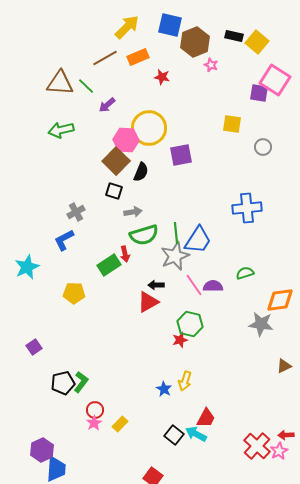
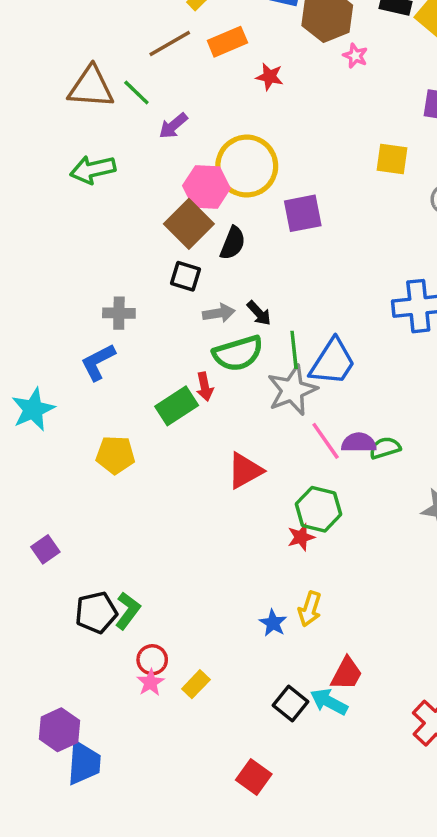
gray cross: (76, 212) -> (119, 313), turned 30
green semicircle: (245, 273) -> (385, 448), moved
black arrow: (156, 285) -> (259, 313), moved, turned -133

